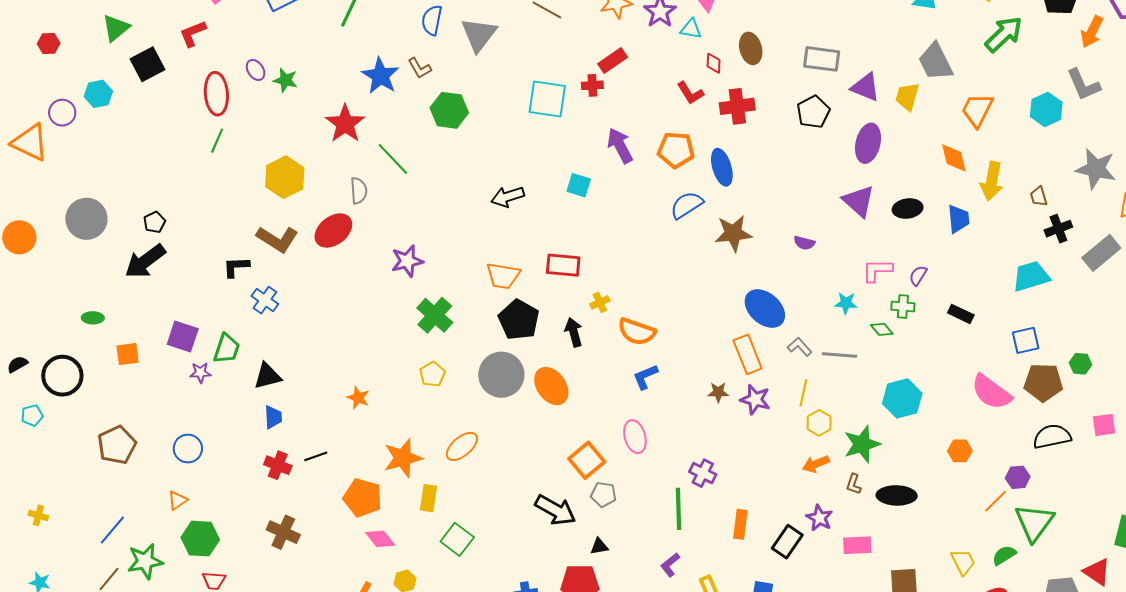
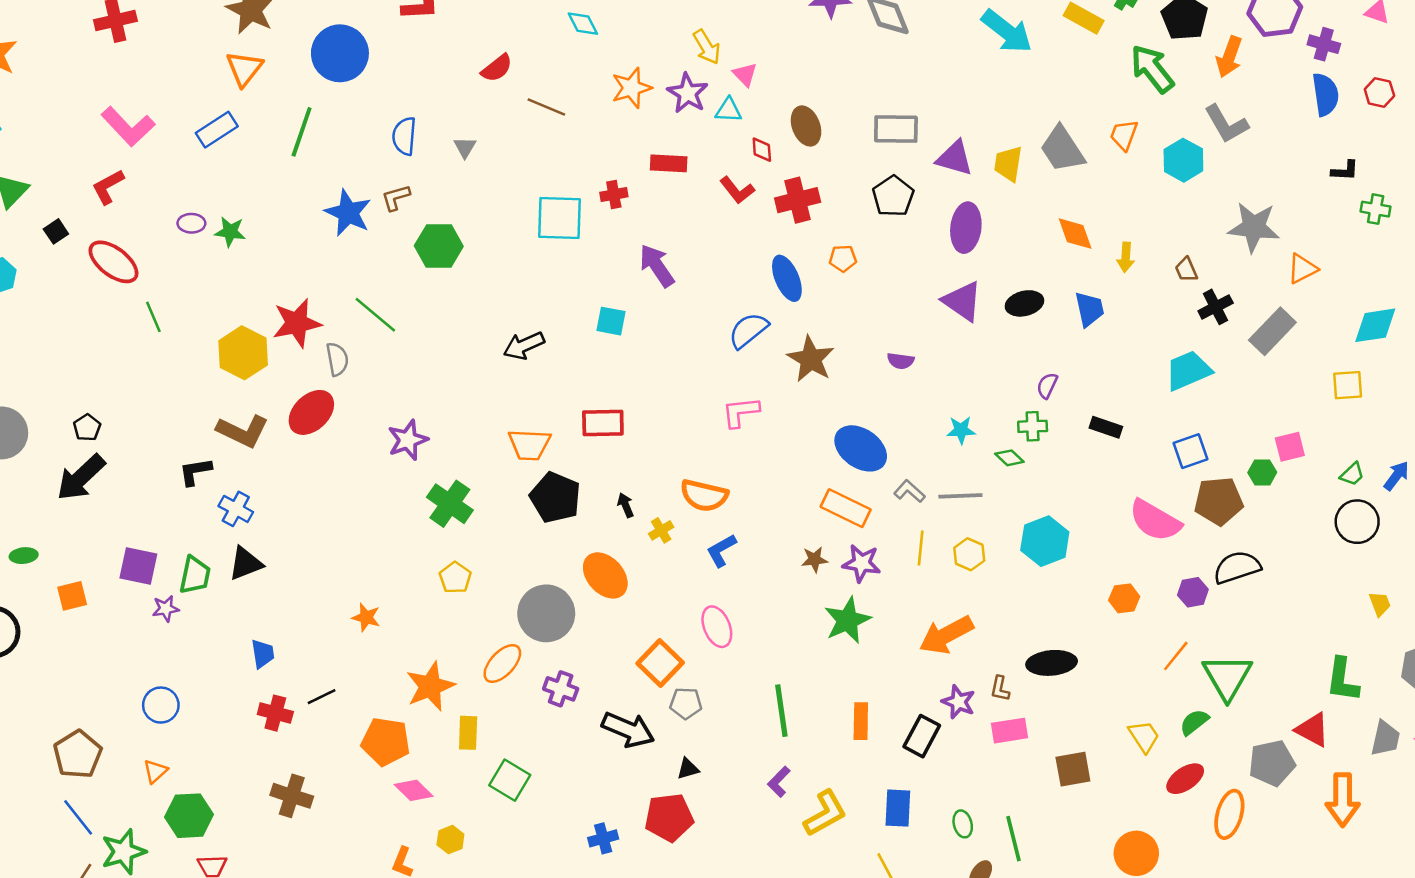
green arrow: (1004, 34) -> (1152, 69), moved, turned -78
gray triangle: (479, 35) -> (465, 147), size x0.5
red rectangle: (613, 60) -> (669, 163), moved, turned 44
gray trapezoid: (936, 62) -> (1062, 149), moved
black square: (148, 64) -> (56, 231), size x0.6
brown L-shape: (420, 68) -> (396, 198), turned 110
purple ellipse: (256, 70) -> (191, 223), turned -50
red ellipse: (216, 94) -> (113, 262), moved, turned -42
orange trapezoid: (977, 110) -> (1124, 135), moved, size x0.7
red star: (345, 124) -> (297, 323), moved, turned 30
green line: (217, 141) -> (153, 317), turned -40
orange pentagon: (676, 150) -> (843, 258), moved, size x0.6
yellow arrow: (992, 181) -> (1126, 257), size x0.6
brown star: (733, 233) -> (811, 359), turned -30
pink L-shape: (877, 270) -> (741, 412), moved
yellow cross: (600, 302) -> (661, 530), moved
black arrow: (574, 332) -> (626, 505), size x0.7
orange rectangle: (748, 354) -> (846, 508), turned -36
gray circle: (501, 375) -> (546, 613), moved
black triangle: (267, 376) -> (245, 563), moved
yellow hexagon: (819, 423) -> (969, 554), moved
pink square: (1104, 425) -> (1290, 447), moved
green star: (862, 444) -> (847, 620), moved
brown pentagon: (117, 445) -> (78, 754), moved
orange arrow: (816, 464) -> (946, 635), size x1.6
purple cross: (703, 473) -> (561, 689), moved
purple hexagon: (1018, 477) -> (1193, 592), moved
brown L-shape: (854, 484) -> (1000, 689), moved
blue line: (112, 530) -> (78, 817), turned -72

